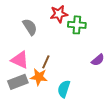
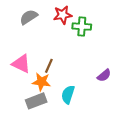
gray semicircle: (30, 27) -> (29, 17), moved, turned -90
purple semicircle: (98, 60) -> (104, 75), moved
gray rectangle: (18, 82) -> (36, 101), moved

